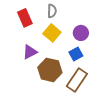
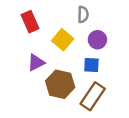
gray semicircle: (52, 11) -> (83, 14), moved
blue square: (76, 54) -> (91, 65), turned 32

